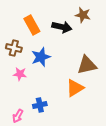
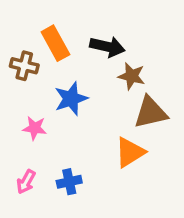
brown star: (83, 15) -> (132, 76), moved
brown cross: (14, 48) -> (24, 66), moved
pink arrow: (18, 116) -> (26, 182), moved

